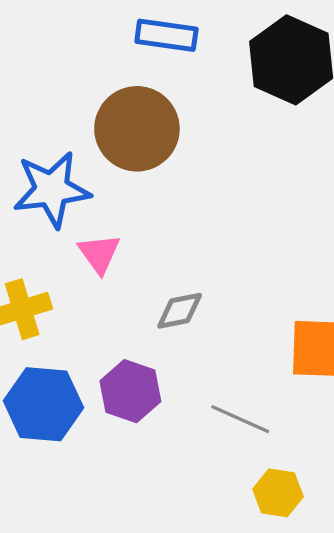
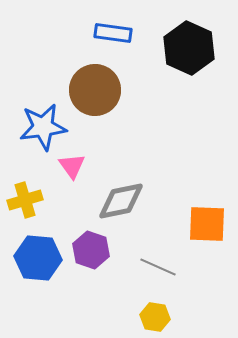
gray diamond: (180, 311) -> (121, 201), size x1.6
yellow hexagon: (278, 493) -> (155, 317), moved

